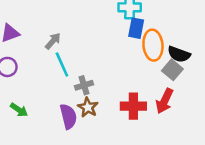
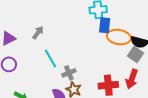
gray arrow: (53, 41) -> (38, 33), moved
orange ellipse: (153, 45) -> (119, 37), turned -70

